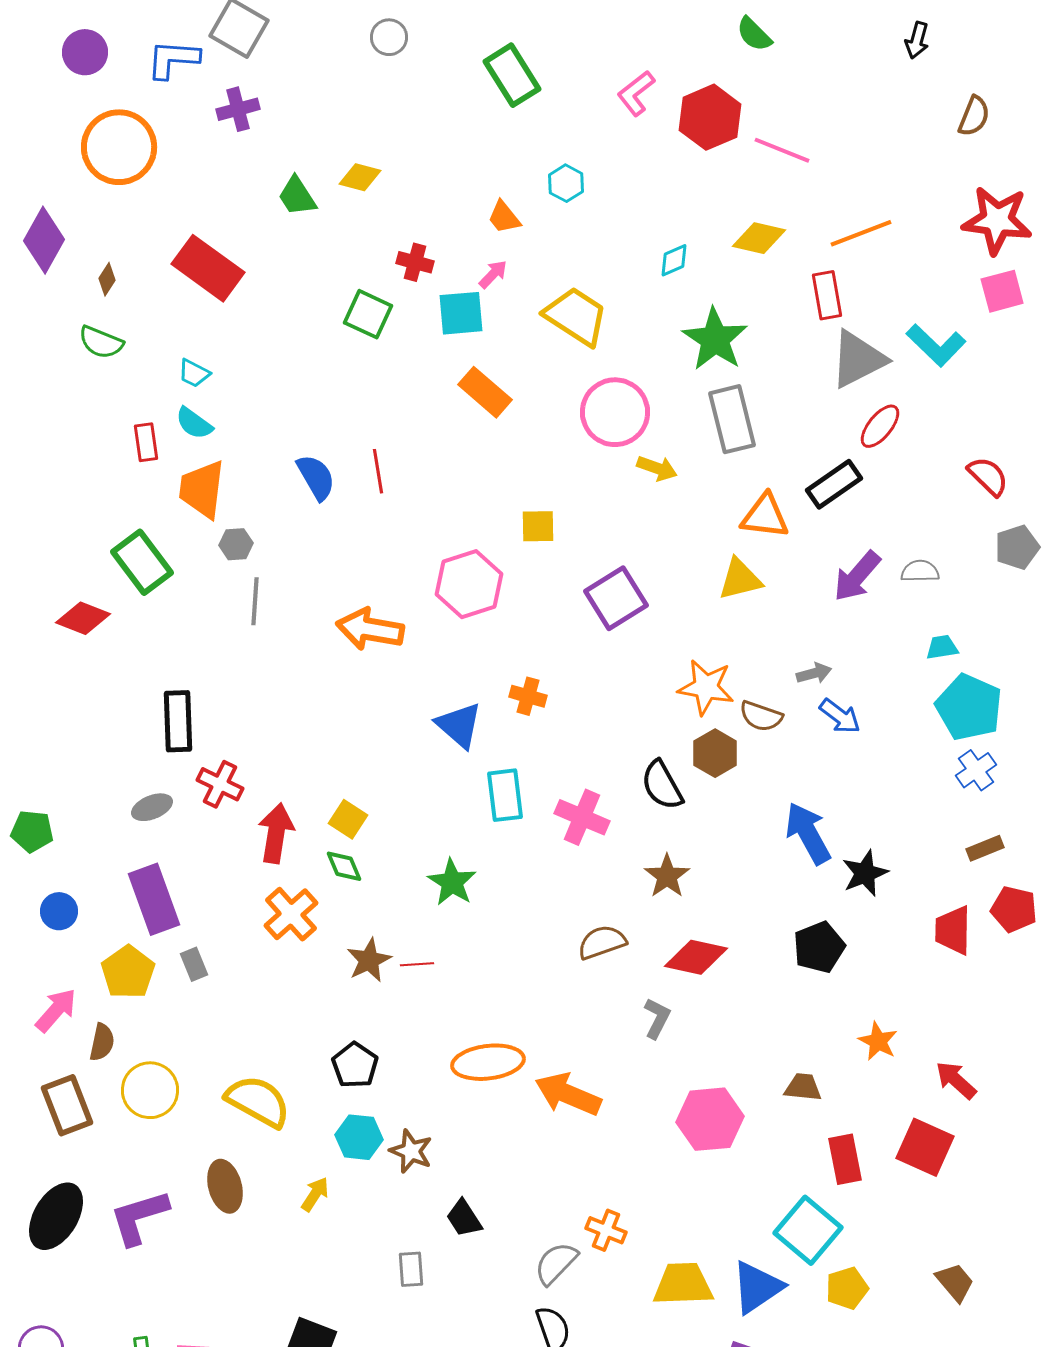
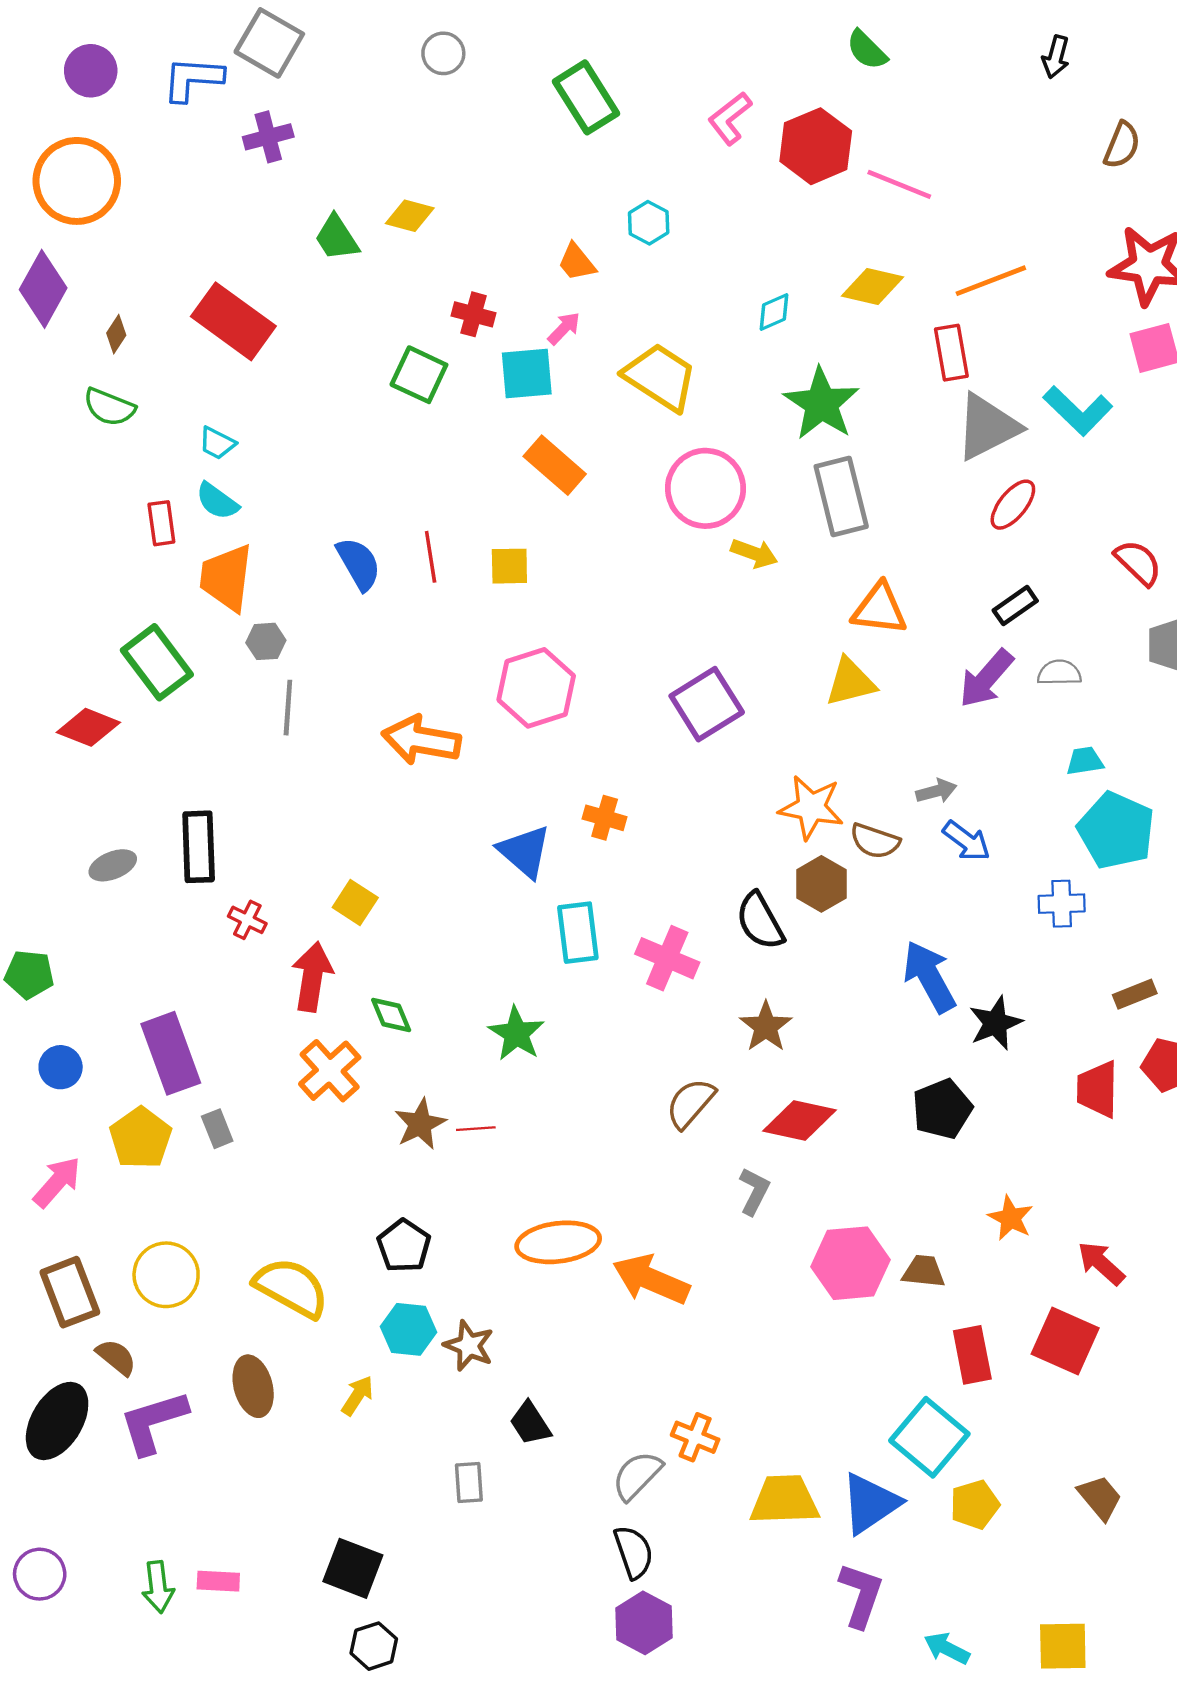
orange circle: (119, 147) -> (77, 181), moved
black rectangle: (834, 484) -> (1015, 606), moved, size x0.7
yellow square: (538, 526) -> (509, 566), moved
blue cross: (976, 770) -> (1062, 904), moved, turned 33
red cross: (220, 784) -> (247, 920), size x0.7
gray ellipse: (152, 807) -> (113, 865), moved
yellow square: (348, 819) -> (355, 902), moved
brown semicircle: (602, 942) -> (690, 1103), turned -30
brown semicircle: (102, 1042) -> (116, 1357), moved, turned -63
pink hexagon: (710, 1119) -> (850, 1263), moved

